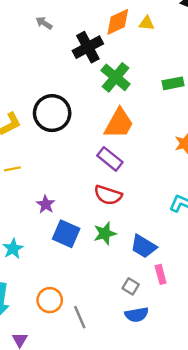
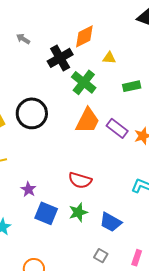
yellow triangle: (147, 23) -> (109, 58), moved
purple rectangle: (110, 159) -> (117, 128), moved
pink rectangle: (161, 274) -> (137, 258), moved, turned 35

